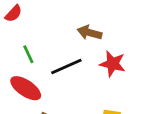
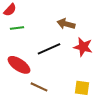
green line: (28, 54) -> (17, 28), moved, turned -72

